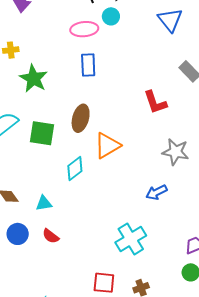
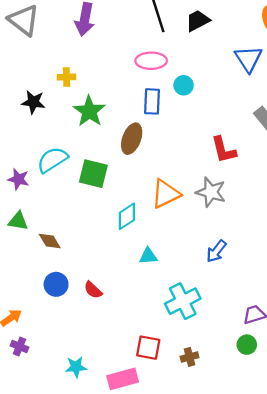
cyan circle: (111, 16) -> (184, 85), moved
brown ellipse: (81, 118) -> (132, 139), moved
gray star: (176, 152) -> (211, 192), moved
blue arrow: (157, 192) -> (216, 251), turned -30
cyan triangle: (44, 203) -> (148, 256), moved

